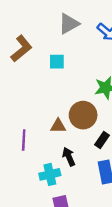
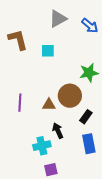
brown L-shape: (21, 49) -> (18, 40), turned -65
purple line: (24, 140) -> (20, 103), moved

